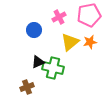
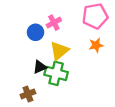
pink cross: (59, 17) -> (54, 23), moved
yellow triangle: (70, 42) -> (59, 51), moved

